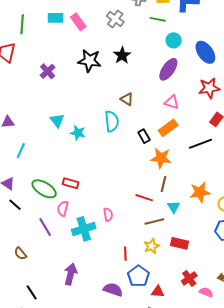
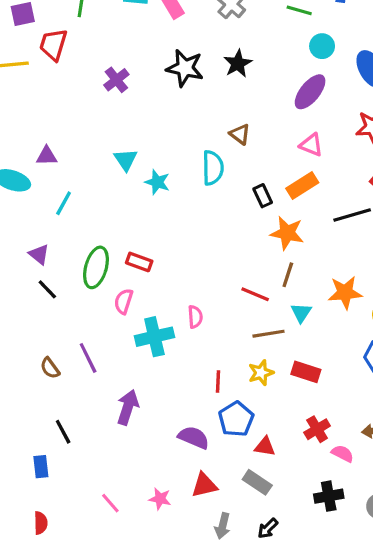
green ellipse: (44, 189) -> (96, 267), turned 70
purple line: (45, 227) -> (88, 358), moved

